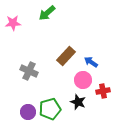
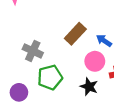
green pentagon: (50, 109) -> (50, 77), moved
purple circle: (28, 112) -> (19, 92), moved

